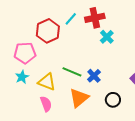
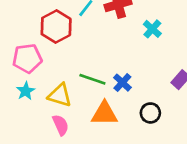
cyan cross: (107, 37) -> (152, 29), moved
orange triangle: (79, 98) -> (104, 114), turned 45

